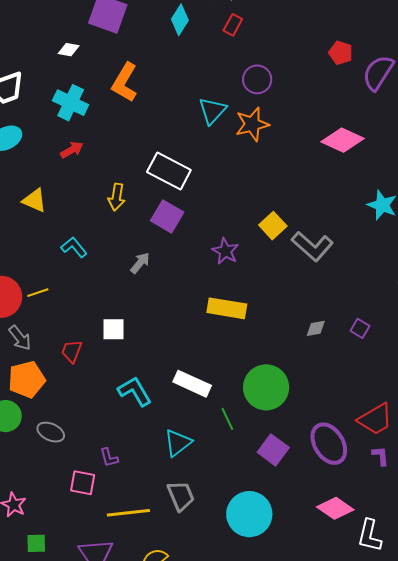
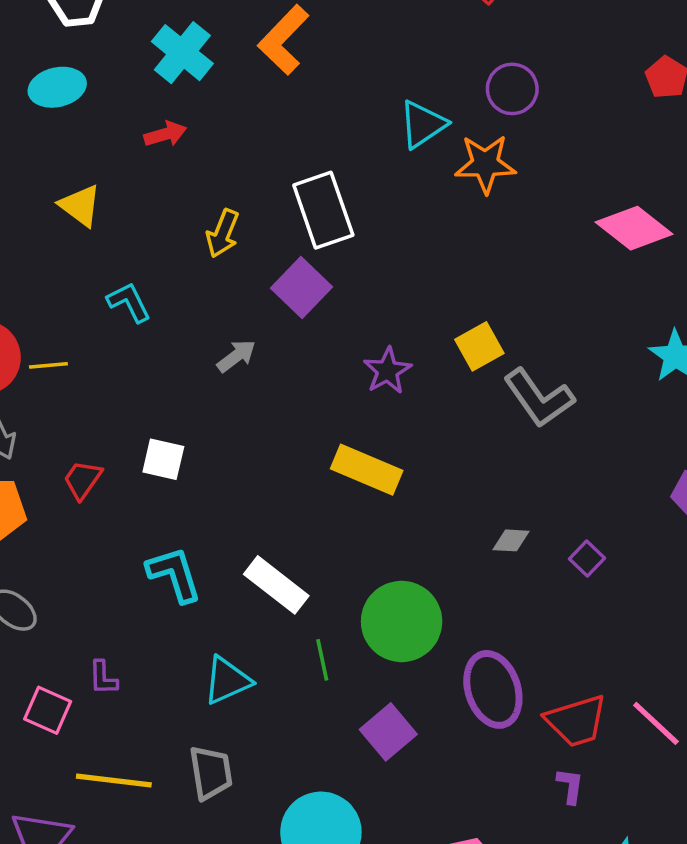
white rectangle: (169, 171) -> (323, 210), turned 30
purple ellipse: (329, 444) -> (493, 689), moved

